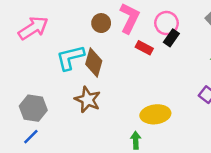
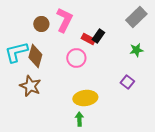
pink circle: (167, 23) -> (76, 58), moved
red rectangle: (144, 48) -> (88, 39), moved
green arrow: (136, 140) -> (79, 119), moved

